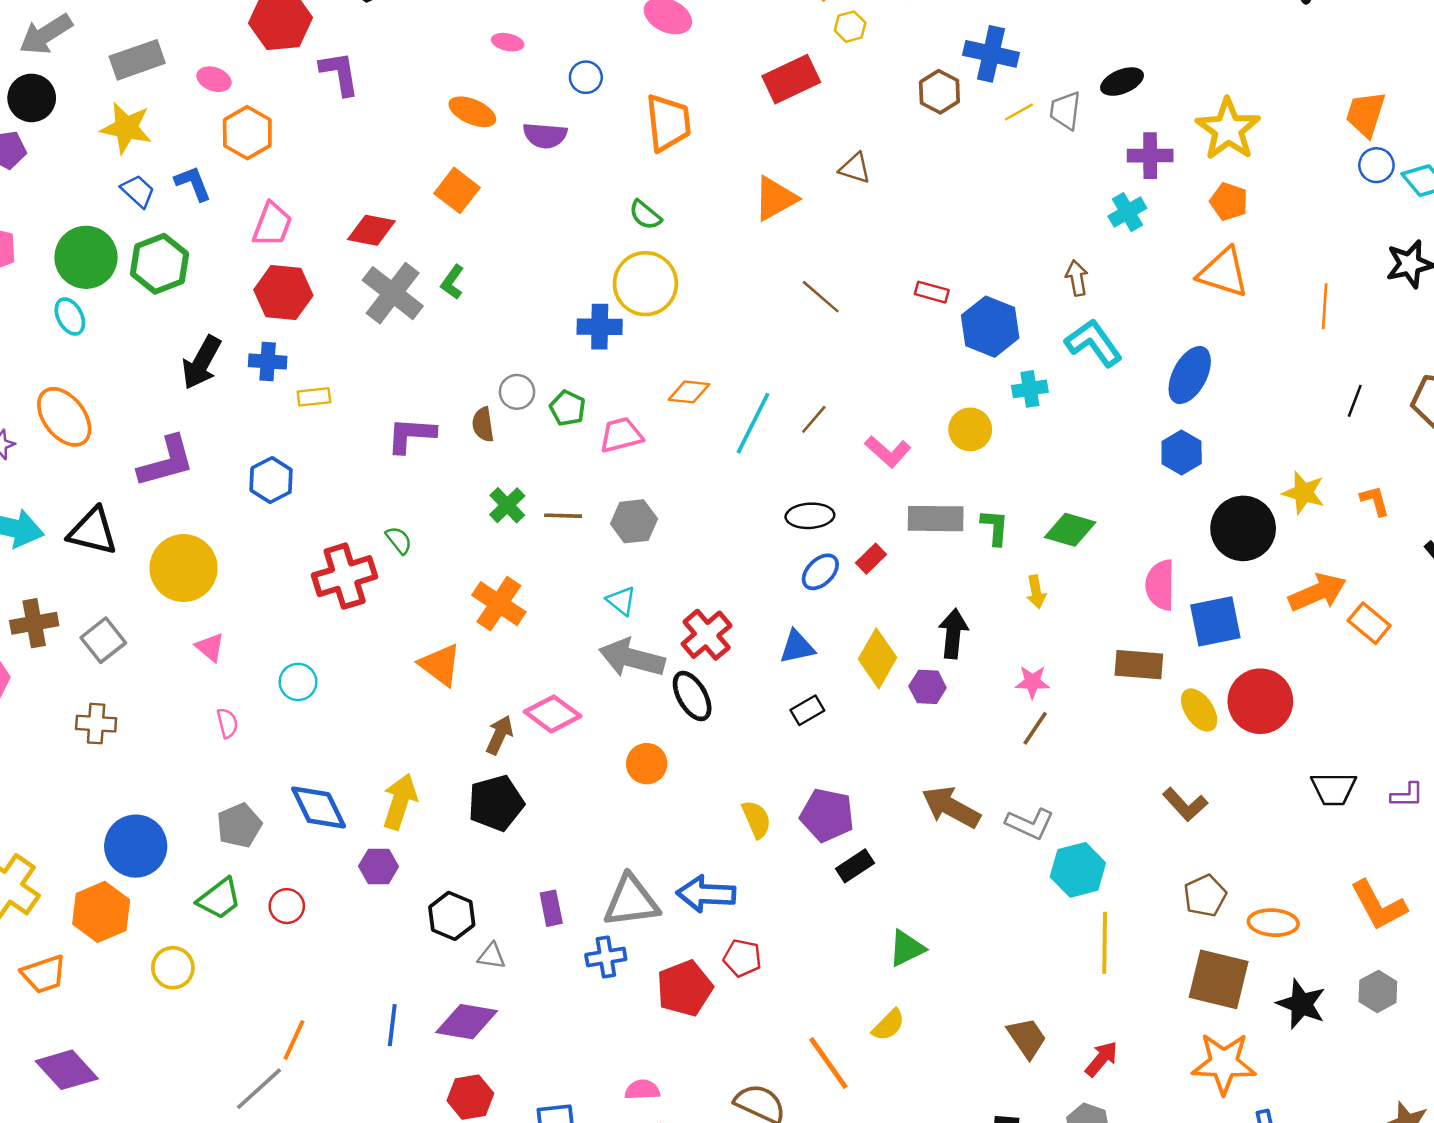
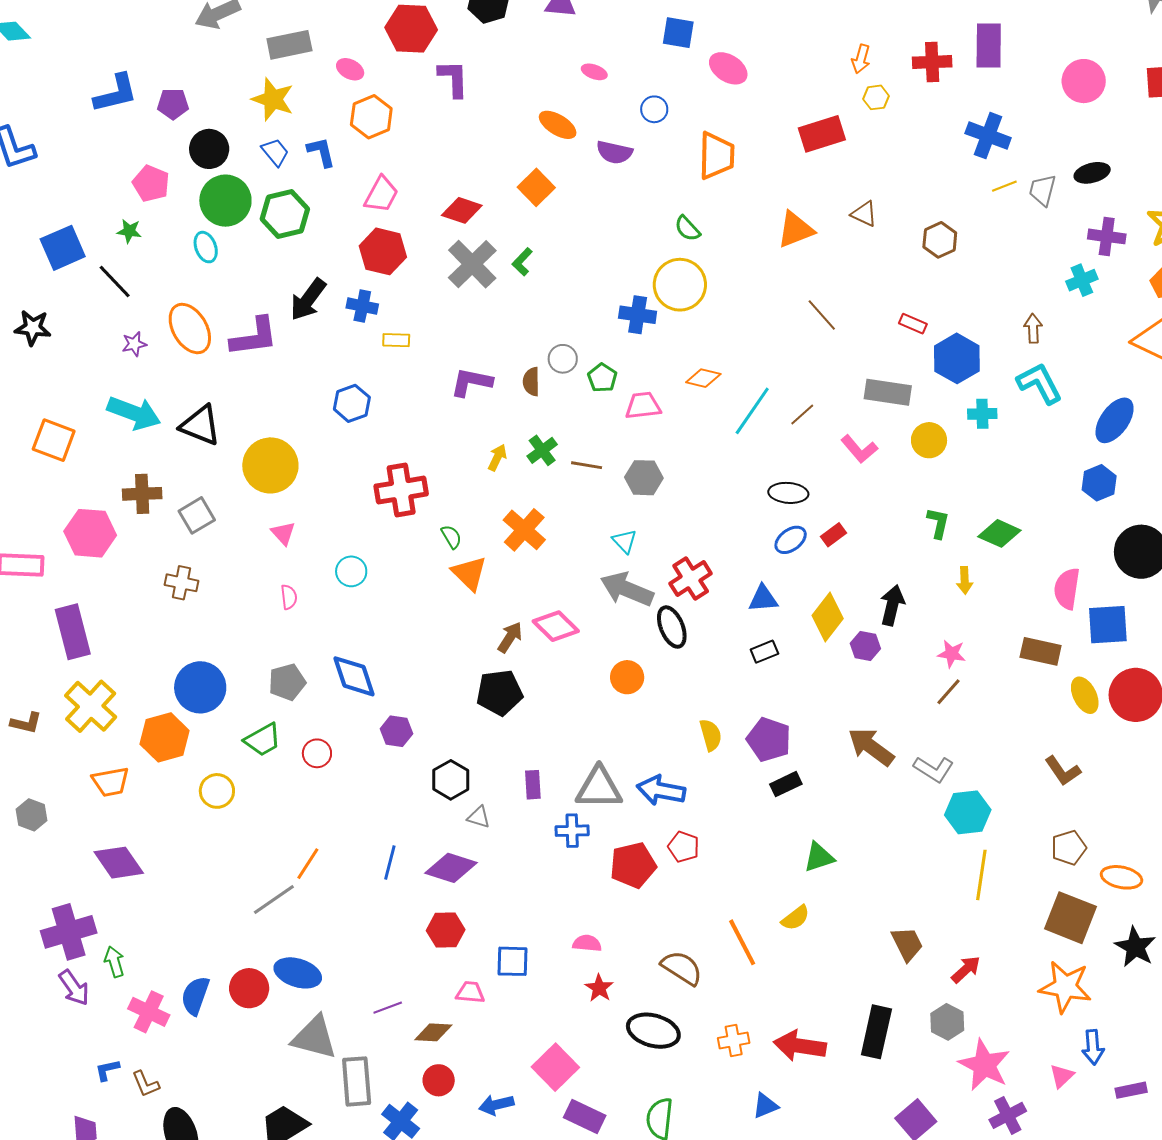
brown hexagon: (939, 92) -> (940, 240), moved
black circle: (32, 98) -> (209, 149), moved
purple L-shape: (166, 462) -> (254, 337), moved
gray rectangle: (936, 519) -> (888, 392), moved
green semicircle: (399, 540) -> (451, 537), moved
yellow arrow: (400, 802) -> (497, 458), moved, size x0.6

